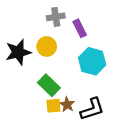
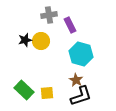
black star: (18, 52) -> (25, 40), moved, size x0.6
green rectangle: (49, 85) -> (24, 90), moved
brown star: (67, 105) -> (76, 80), moved

